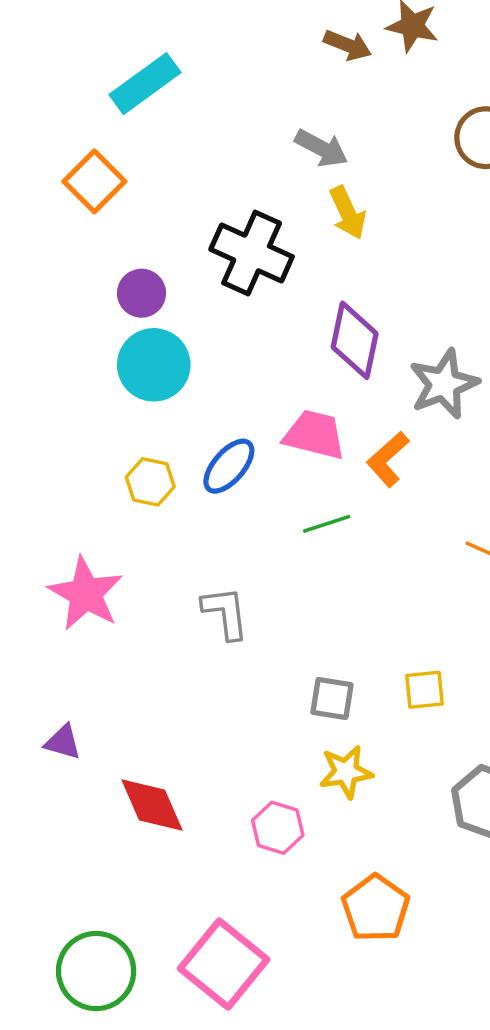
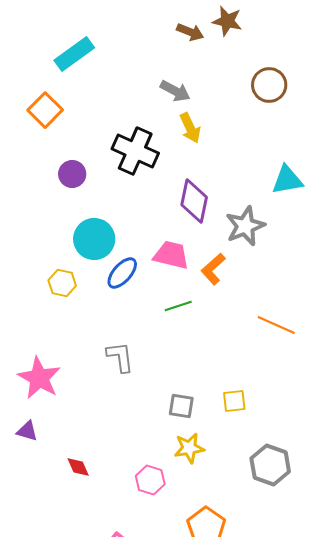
cyan circle: (154, 365) -> (94, 239), moved
yellow hexagon: (150, 482) -> (62, 283), moved
pink star: (86, 594) -> (39, 378), moved
red diamond: (152, 805) -> (78, 467), size x0.6

